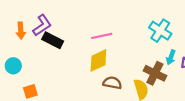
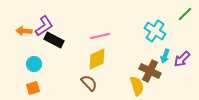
orange arrow: (21, 31) -> (24, 31), turned 98
cyan circle: (13, 66) -> (34, 64), moved
brown semicircle: (112, 83) -> (89, 83), moved, turned 36

